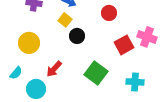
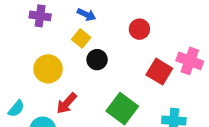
yellow circle: (29, 43) -> (48, 69), moved
red square: (124, 45) -> (159, 72), turned -30

